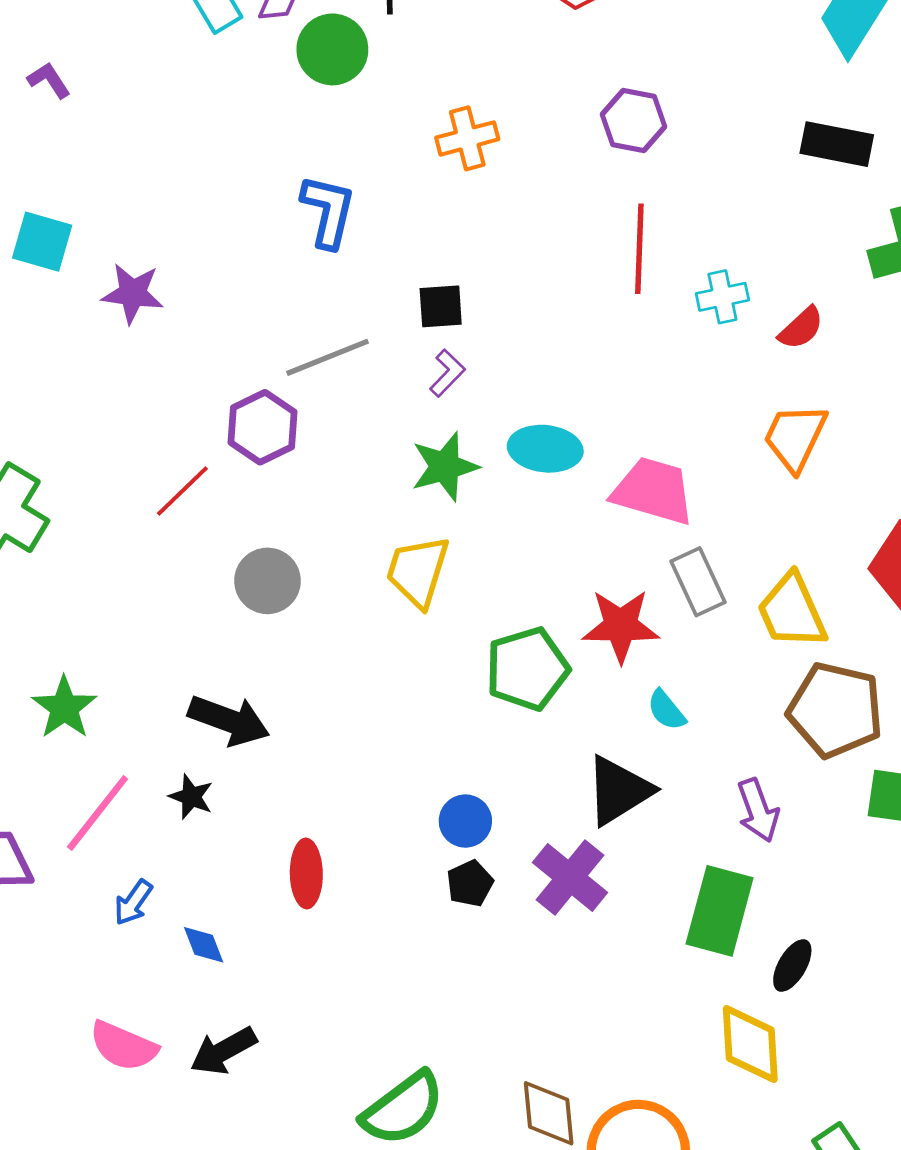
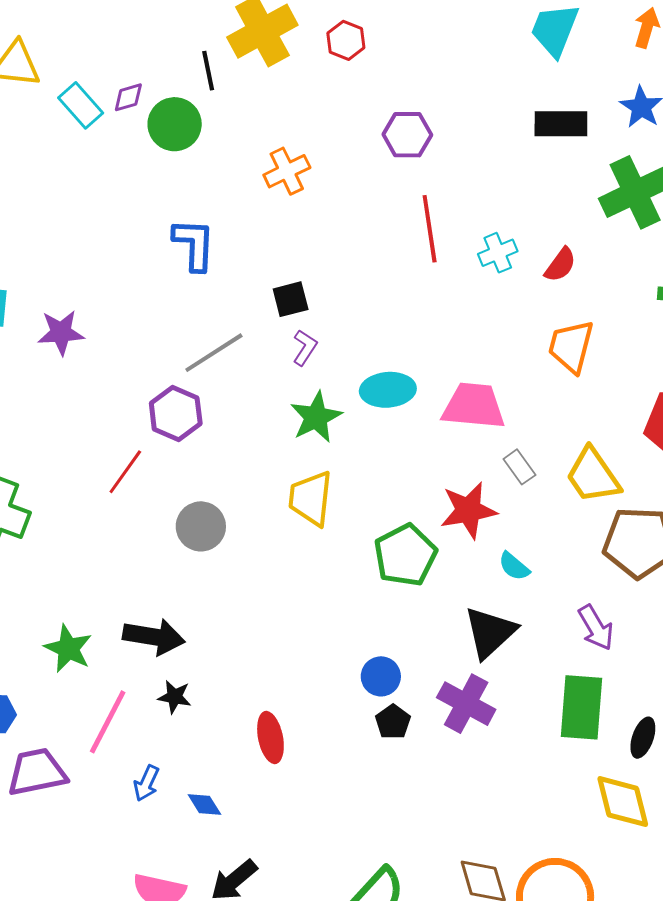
gray rectangle: (698, 582) -> (519, 467), size x0.7
black arrow: (229, 720) -> (154, 637), moved

